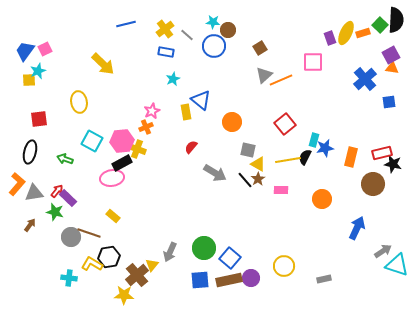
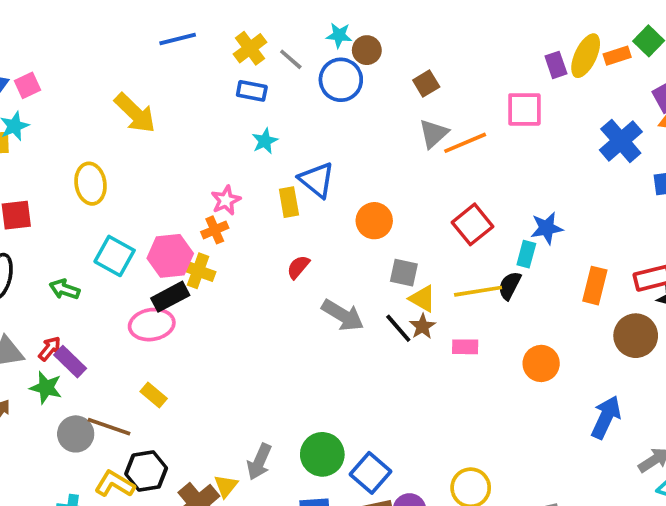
blue star: (325, 148) -> (547, 228), moved

